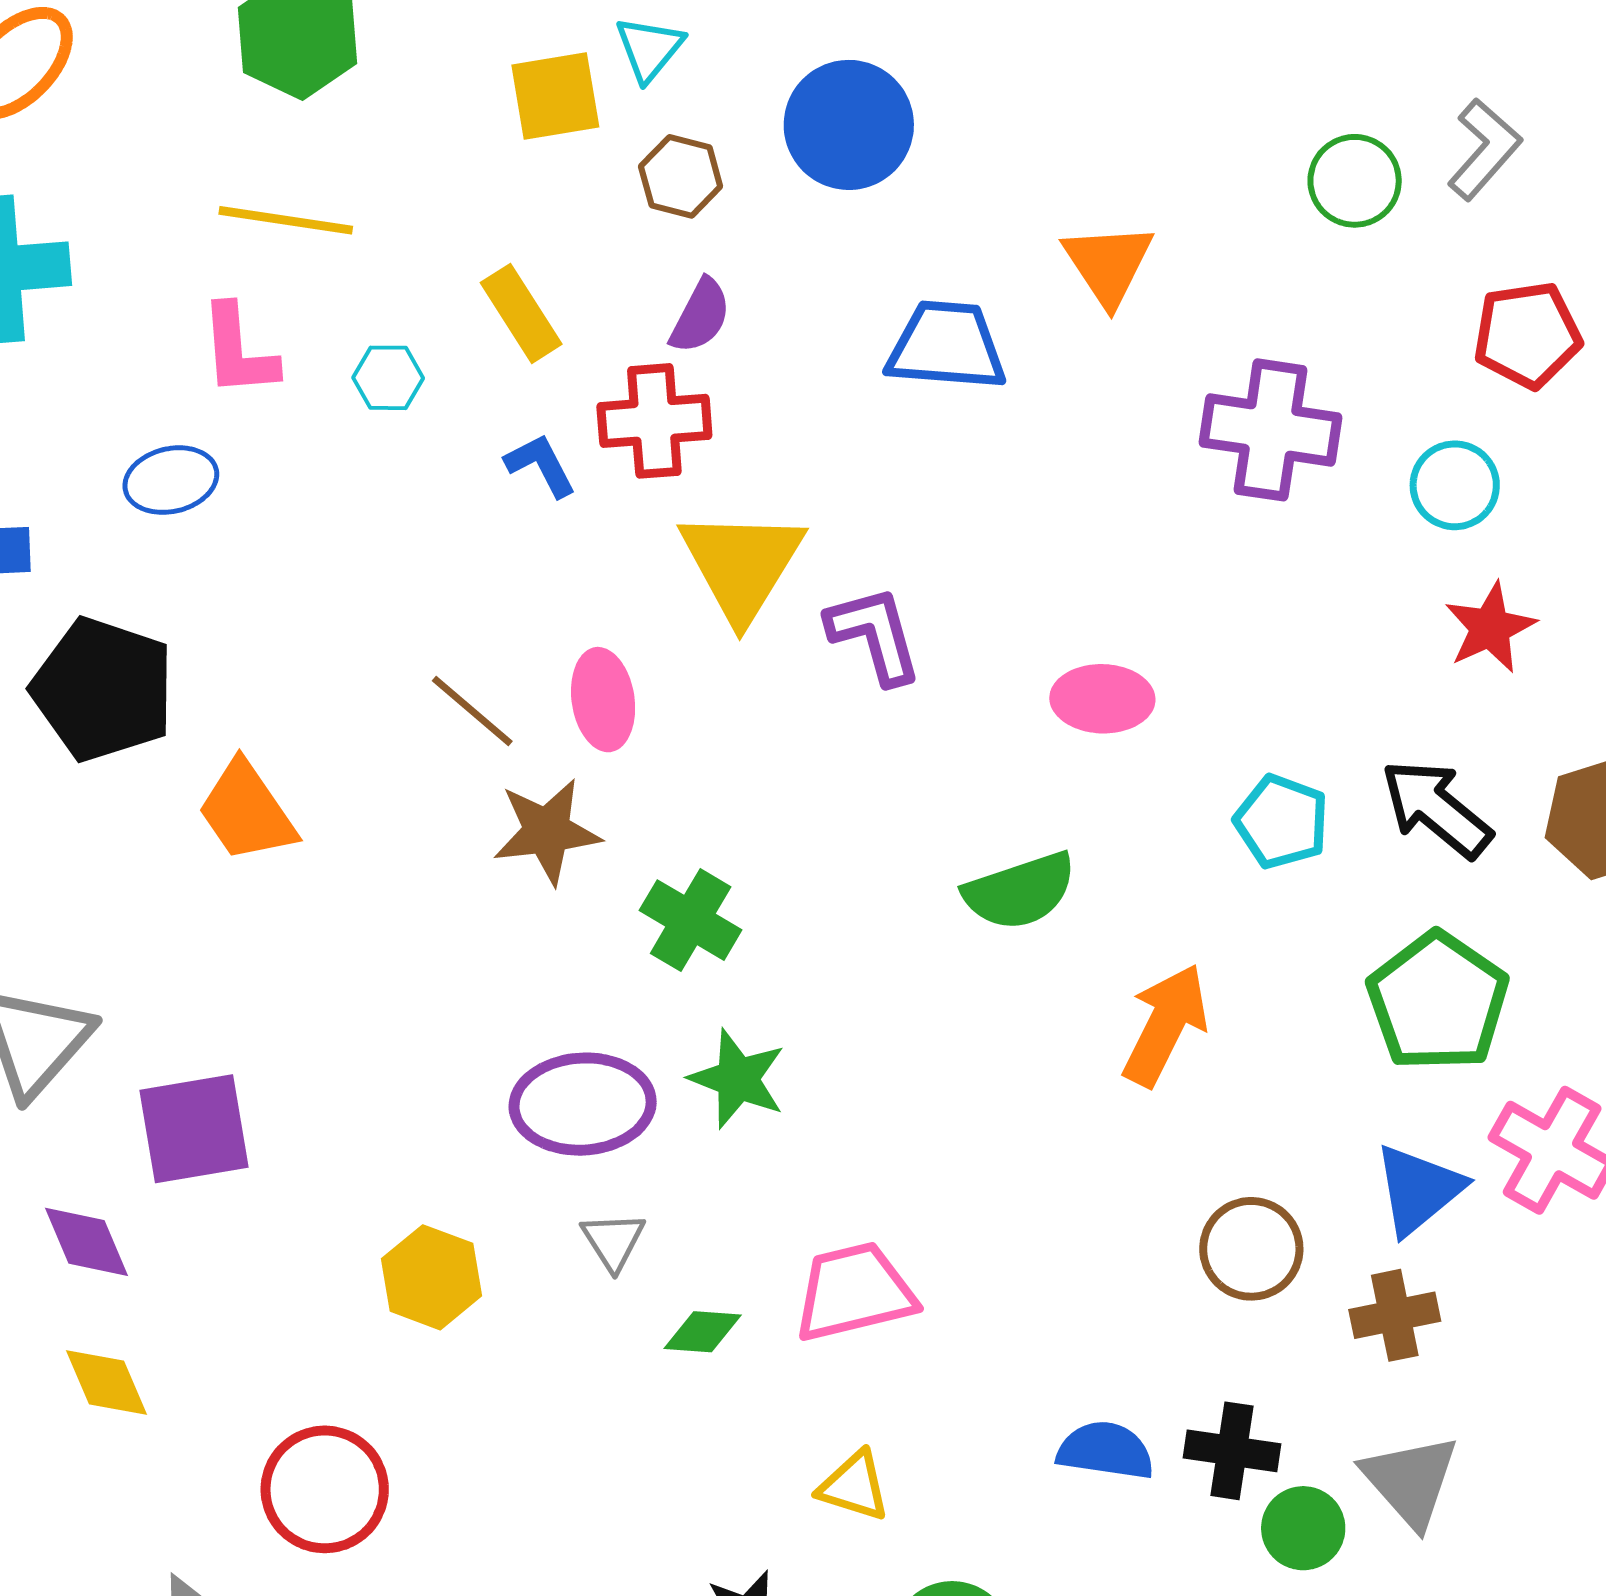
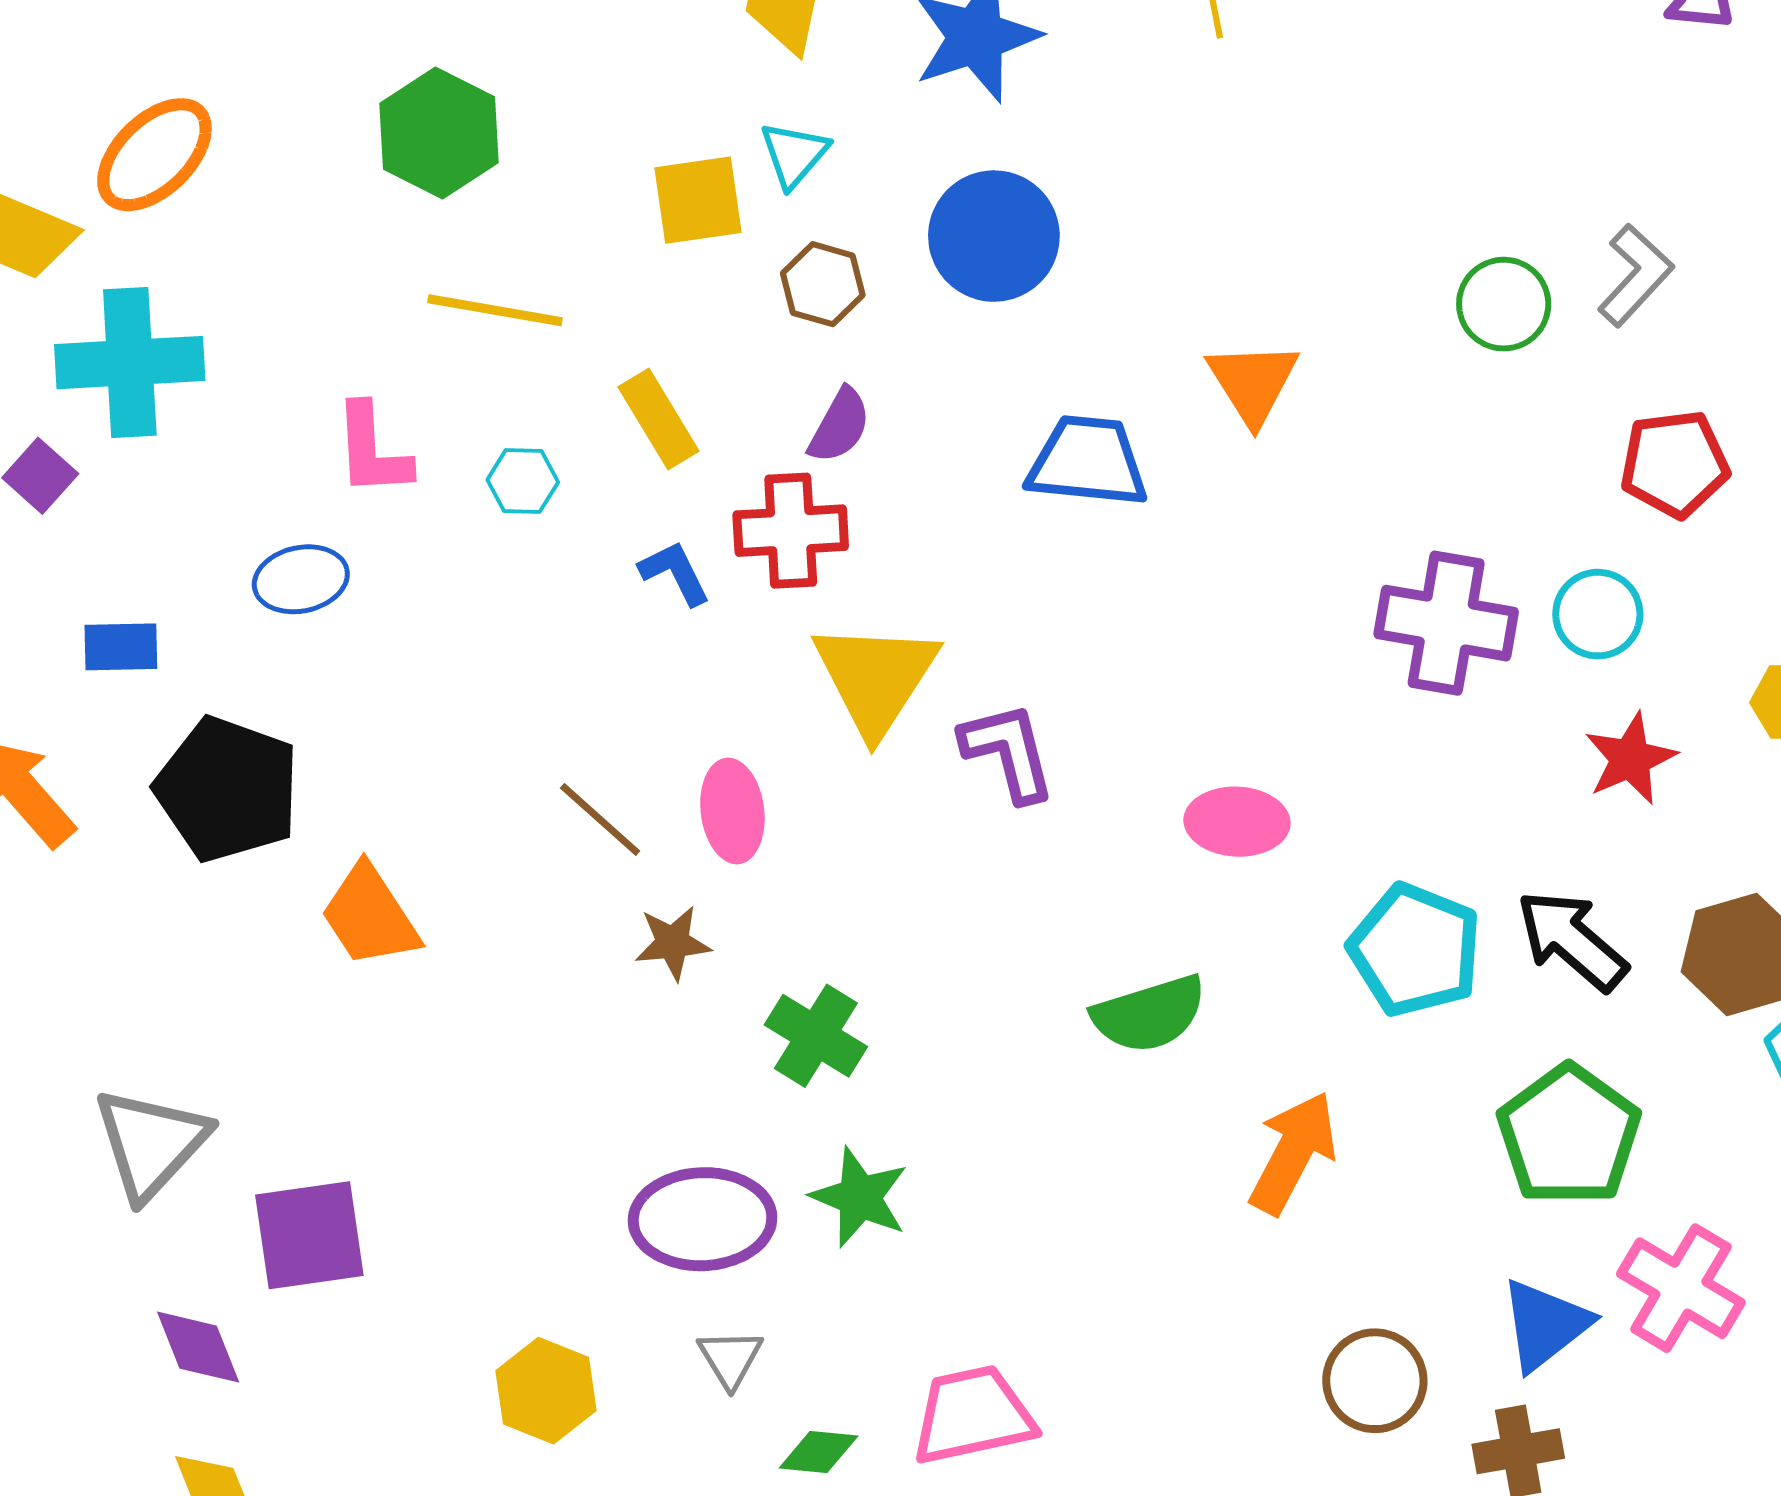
yellow line: (286, 220) -> (495, 310), moved
purple cross: (1271, 430) -> (1446, 623), moved
cyan pentagon: (1282, 822) -> (1415, 950), size x1.4
brown star: (547, 831) -> (673, 943), size x0.7

